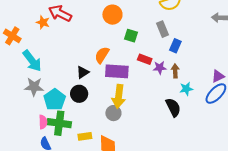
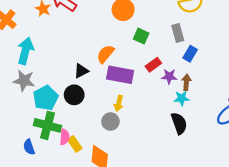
red rectangle: (145, 59) -> (153, 65), turned -64
cyan arrow: (32, 61) -> (25, 51), turned -135
cyan star: (186, 89) -> (182, 98), moved
yellow arrow: (119, 96) -> (119, 103), size x0.6
pink semicircle: (43, 122) -> (65, 137), moved
yellow rectangle: (85, 136) -> (75, 144), turned 56

